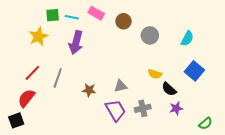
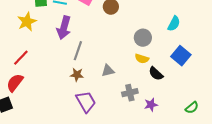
gray circle: (150, 35) -> (143, 38), moved
gray line: (58, 78) -> (78, 51), moved
purple star: (176, 108) -> (151, 105), moved
purple trapezoid: (115, 110) -> (86, 102), moved

